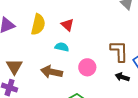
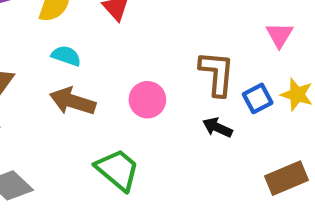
cyan semicircle: (62, 47) -> (66, 56), moved

